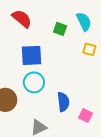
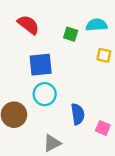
cyan semicircle: (84, 22) -> (97, 25), turned -66

